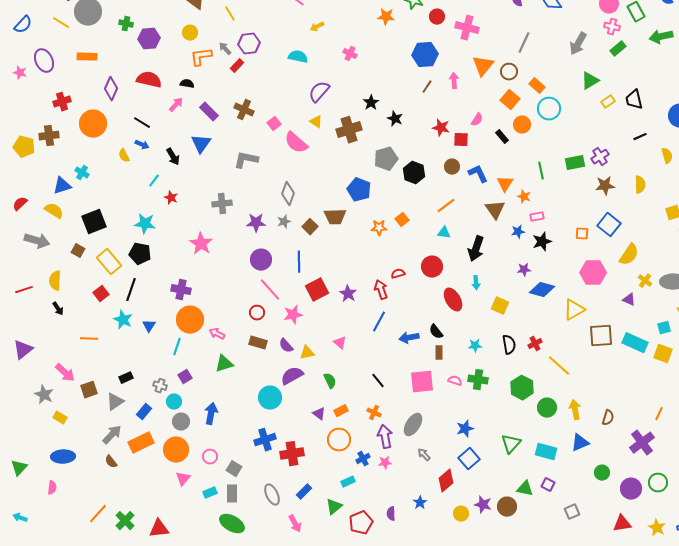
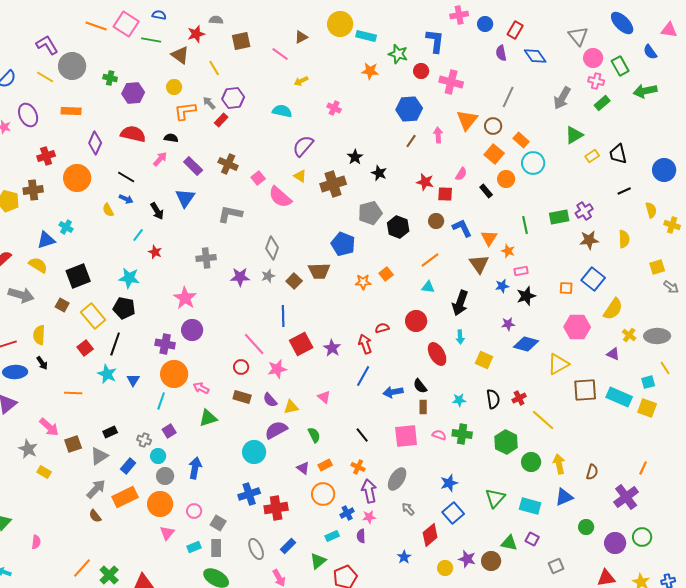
purple circle: (261, 260) -> (192, 330), moved
blue ellipse: (63, 457) -> (15, 372), moved
purple semicircle: (391, 514) -> (361, 536), moved

